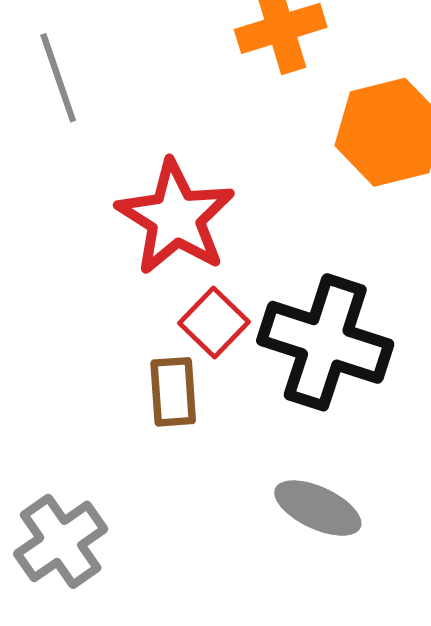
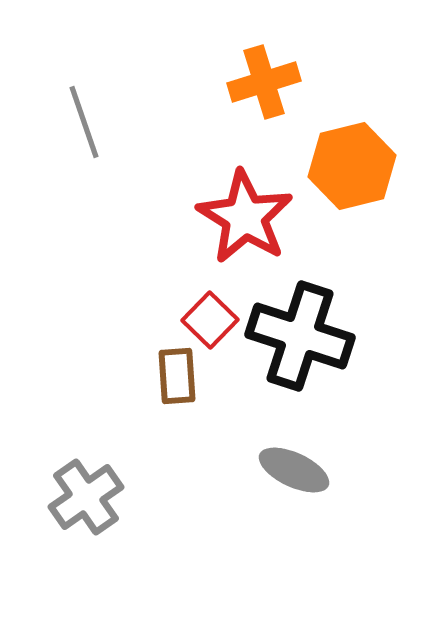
red star: (176, 217) -> (245, 217), moved

